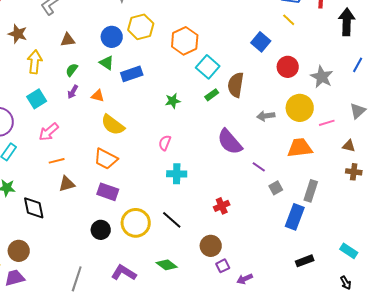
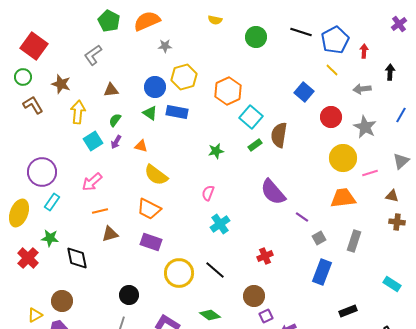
black arrow: (347, 22) -> (390, 72), size x0.6
blue rectangle: (132, 74) -> (177, 112), moved, turned 30
cyan square: (37, 99) -> (93, 141), moved
gray arrow: (266, 116) -> (362, 89), moved
cyan cross: (177, 174) -> (220, 224), turned -36
blue rectangle: (295, 217) -> (322, 272), moved
black circle: (101, 230) -> (129, 295), moved
cyan rectangle: (349, 251) -> (392, 284), moved

